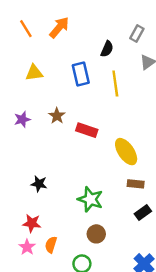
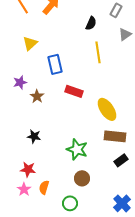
yellow triangle: (34, 73) -> (30, 43), turned -35
blue rectangle: (81, 74) -> (55, 64), moved
brown star: (57, 116) -> (37, 96), moved
brown rectangle: (136, 184) -> (115, 136), size x1.5

